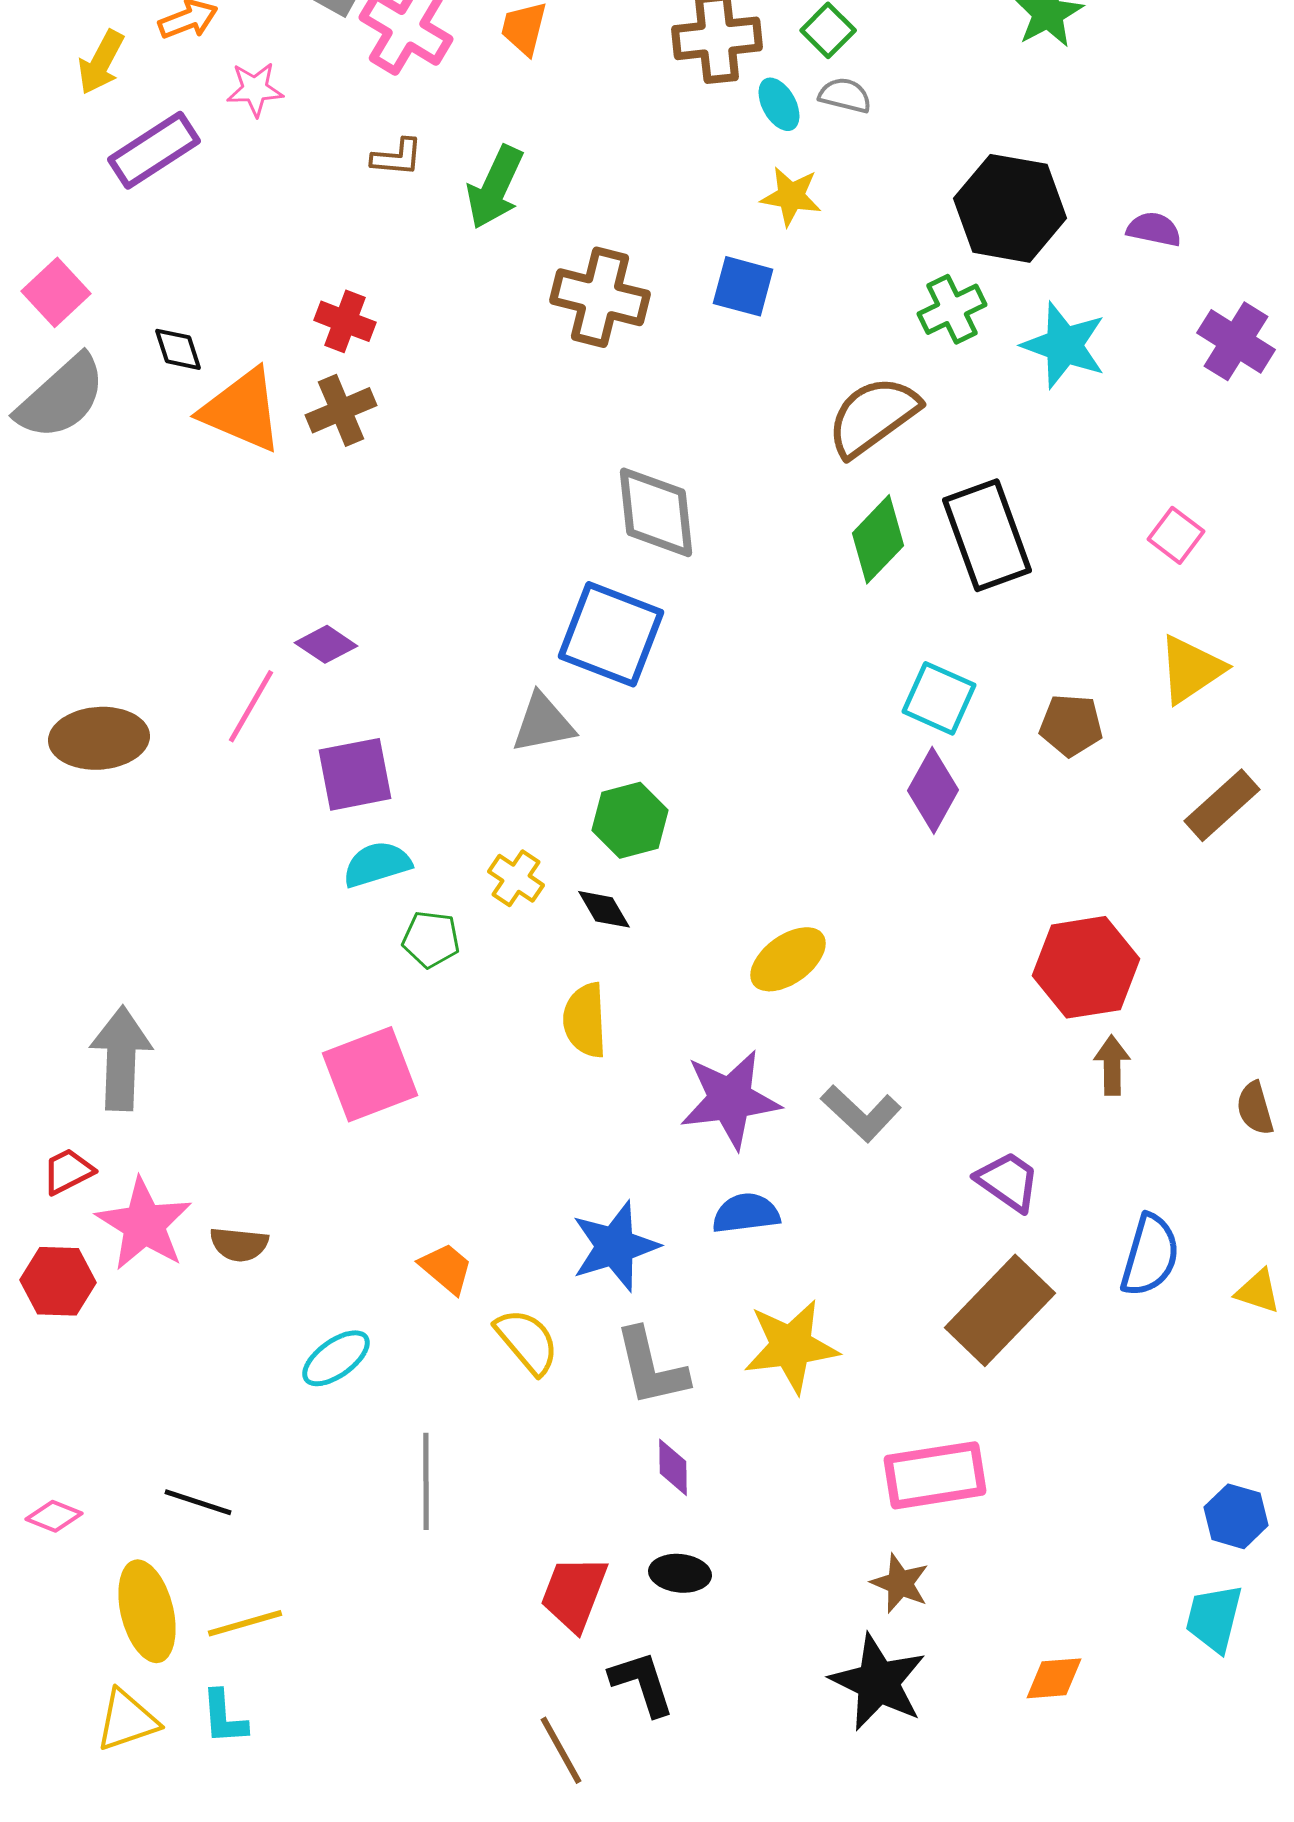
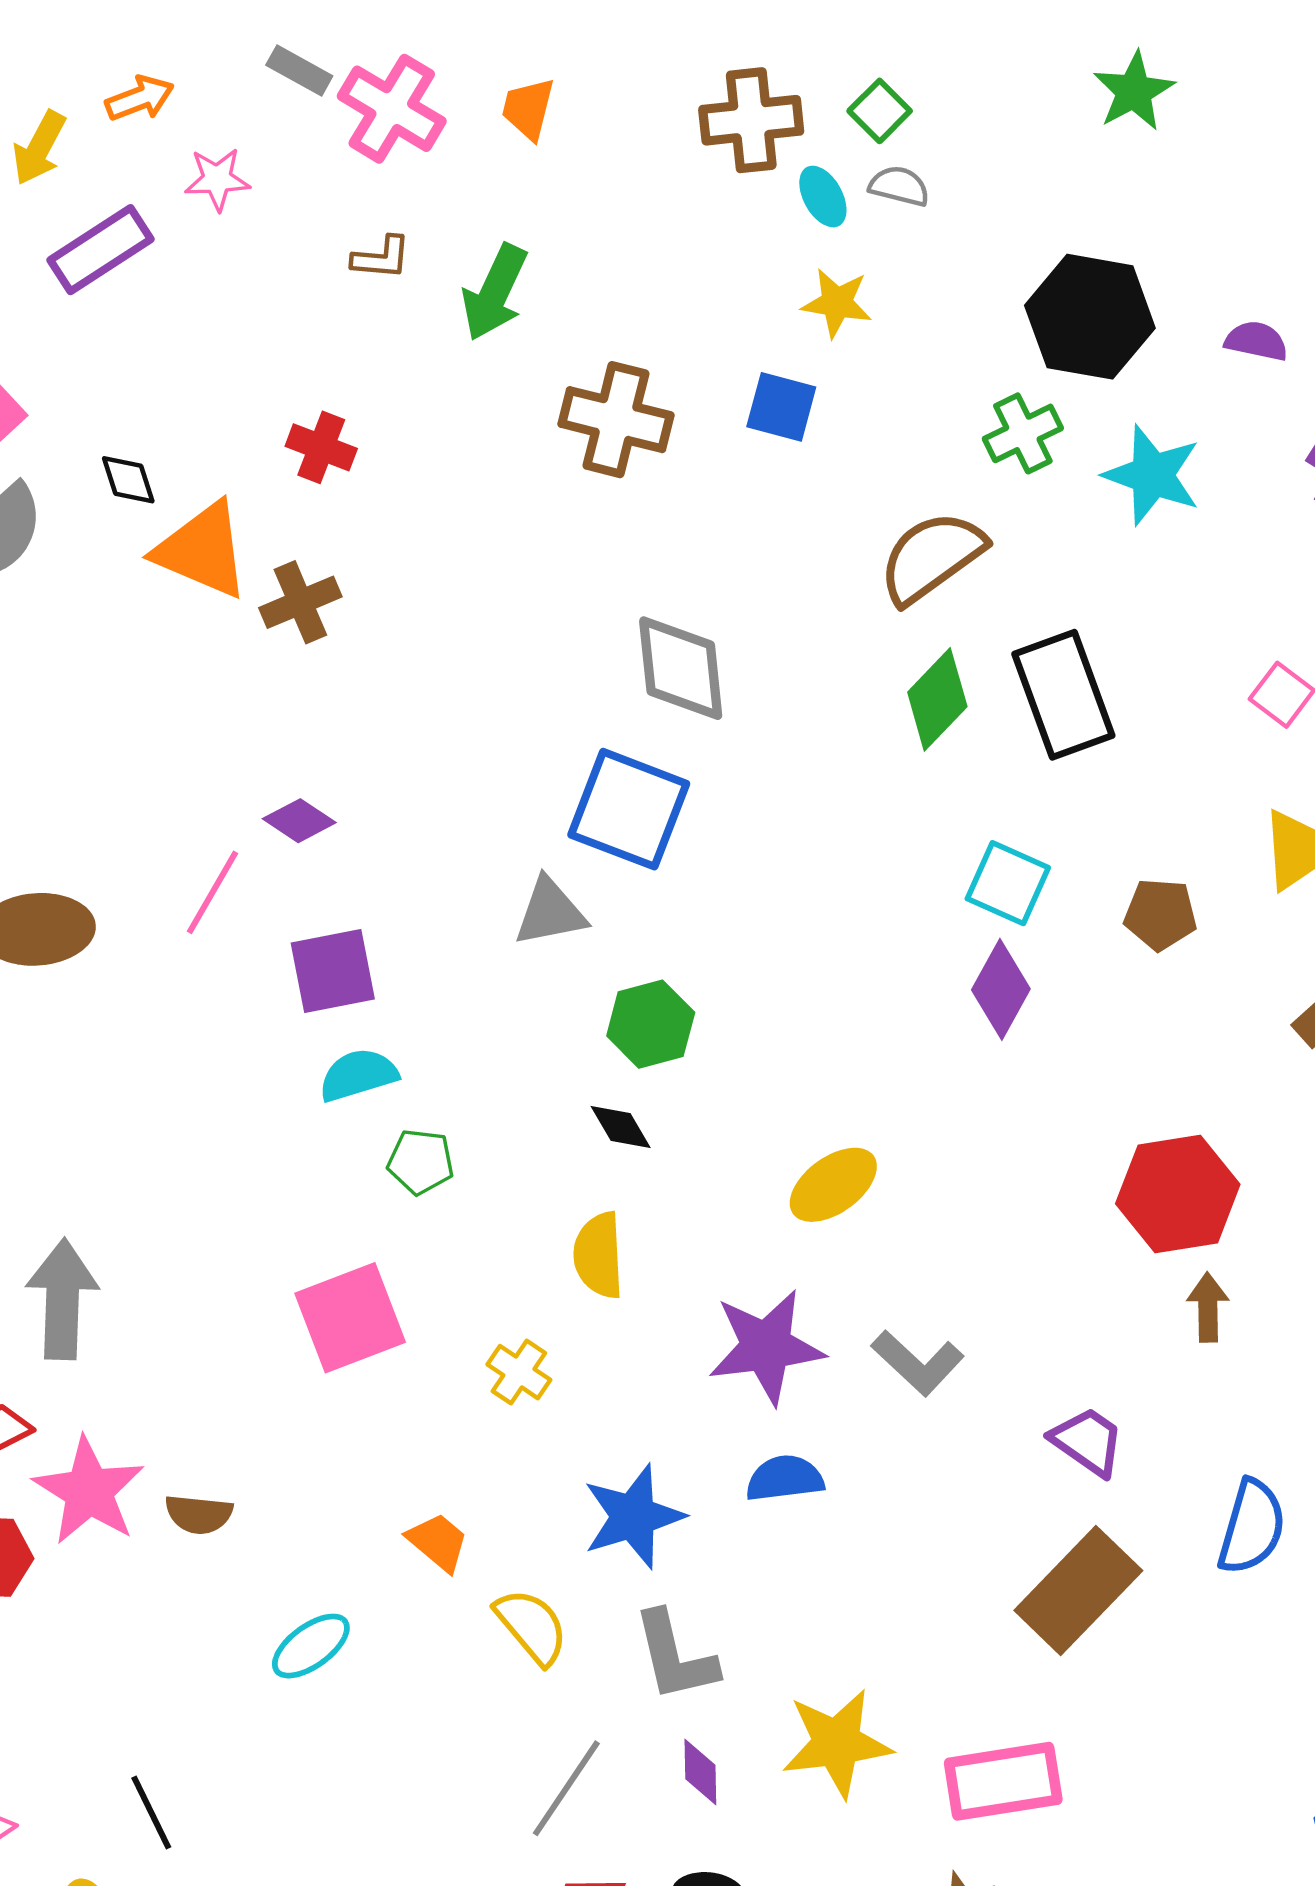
brown cross: (341, 410) -> (300, 602), moved
yellow cross: (516, 878) -> (519, 1372), moved
yellow star: (791, 1346) -> (837, 1743), moved
gray line: (426, 1481) -> (566, 1788), moved, turned 34
black line: (198, 1502) -> (151, 1812), turned 46

